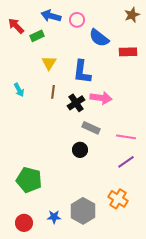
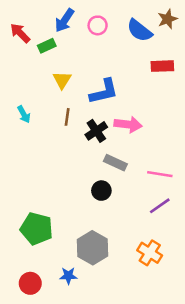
blue arrow: (51, 16) -> (65, 20), turned -72
blue semicircle: (99, 38) -> (140, 30), moved
blue L-shape: (82, 72) -> (104, 91), turned -110
gray hexagon: (83, 211) -> (92, 248), moved

